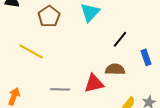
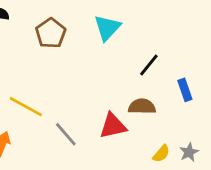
yellow line: (31, 51) -> (26, 107), moved
gray line: (60, 89) -> (66, 134), turned 48

